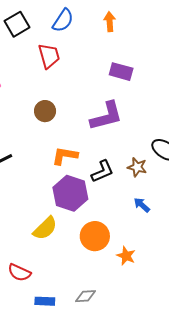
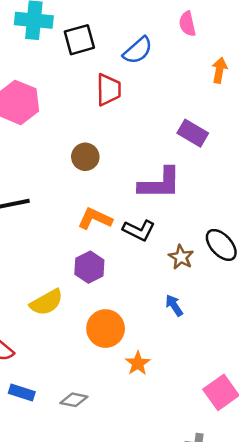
orange arrow: (110, 22) -> (219, 70), moved
black L-shape: (102, 171) -> (139, 230), moved, turned 35
purple hexagon: (70, 193) -> (89, 267), size x0.7

